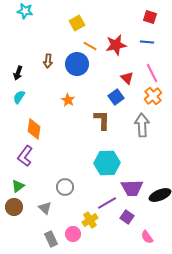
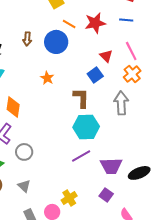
cyan hexagon: (107, 163) -> (86, 127), moved
gray circle: (65, 187) -> (24, 152), moved
purple line: (107, 203) -> (81, 156), moved

